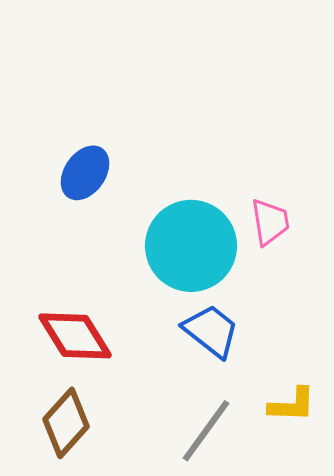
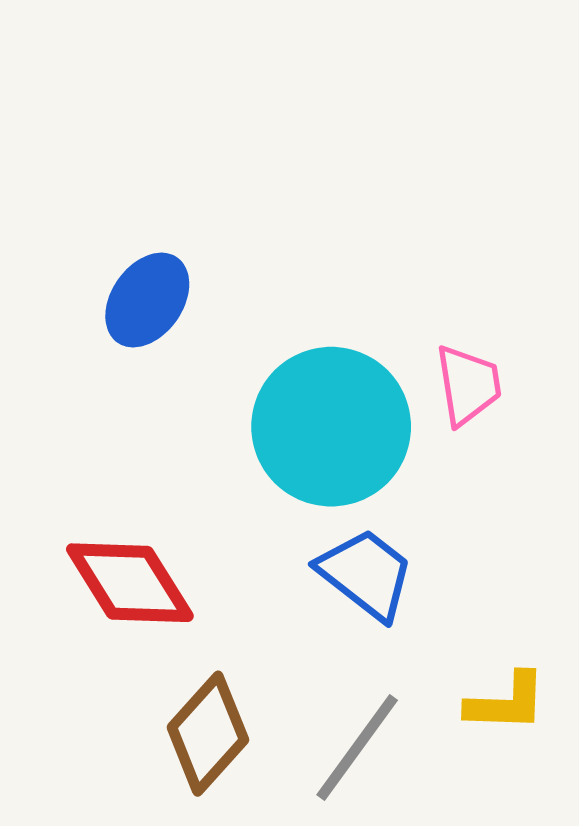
brown diamond: (66, 423) -> (208, 734), moved

